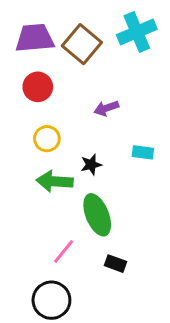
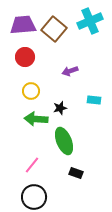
pink line: (64, 251) -> (32, 165), moved

